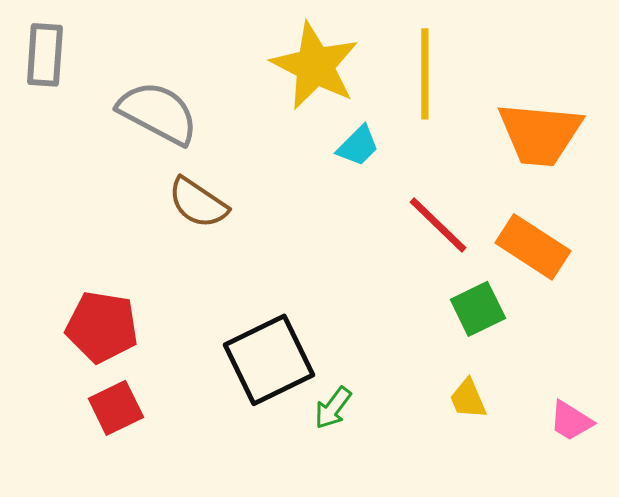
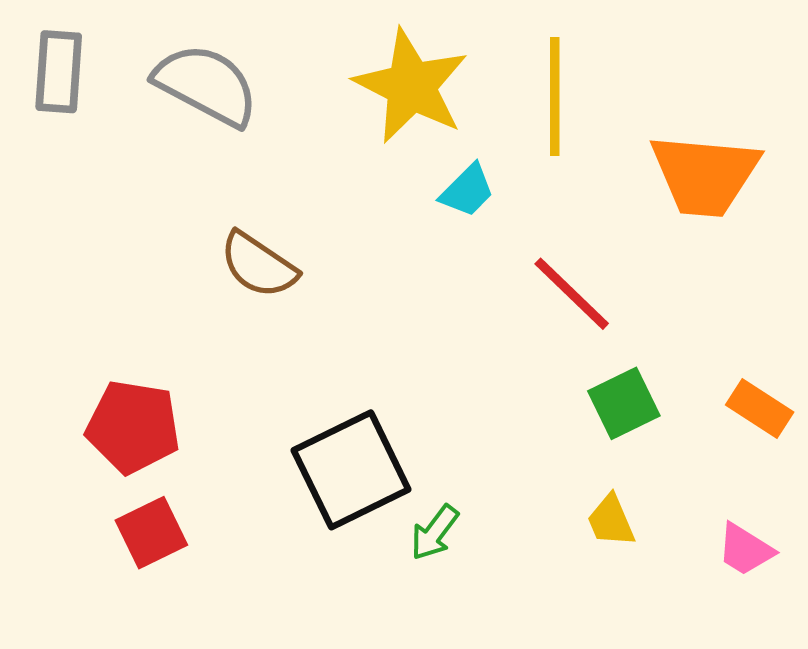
gray semicircle: (158, 113) -> (206, 85), moved
orange rectangle: (533, 247) -> (760, 409), moved, size x0.7

